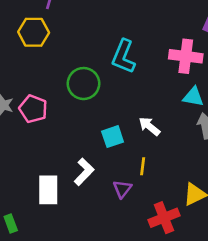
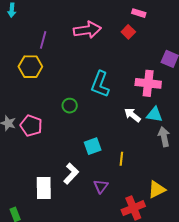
green circle: (84, 84) -> (70, 106), size x0.6
white arrow: (149, 126) -> (132, 115), moved
yellow line: (143, 166) -> (121, 159), moved

